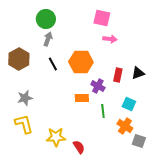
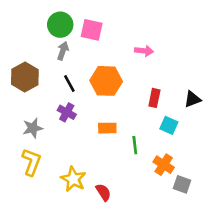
pink square: (102, 18) -> (92, 30), moved
black triangle: (138, 73) -> (192, 99), moved
purple cross: (98, 86) -> (67, 112), moved
cyan square: (129, 104) -> (169, 125), moved
yellow L-shape: (24, 124) -> (31, 162), turned 35
yellow star: (56, 137) -> (73, 179), turned 30

